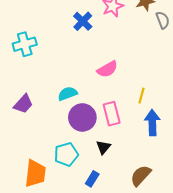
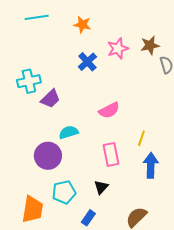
purple trapezoid: (23, 104) -> (50, 99), moved
purple circle: (82, 117) -> (48, 156), moved

